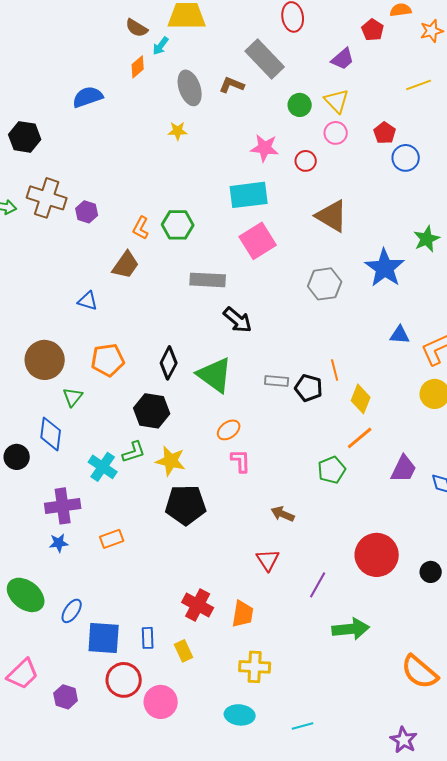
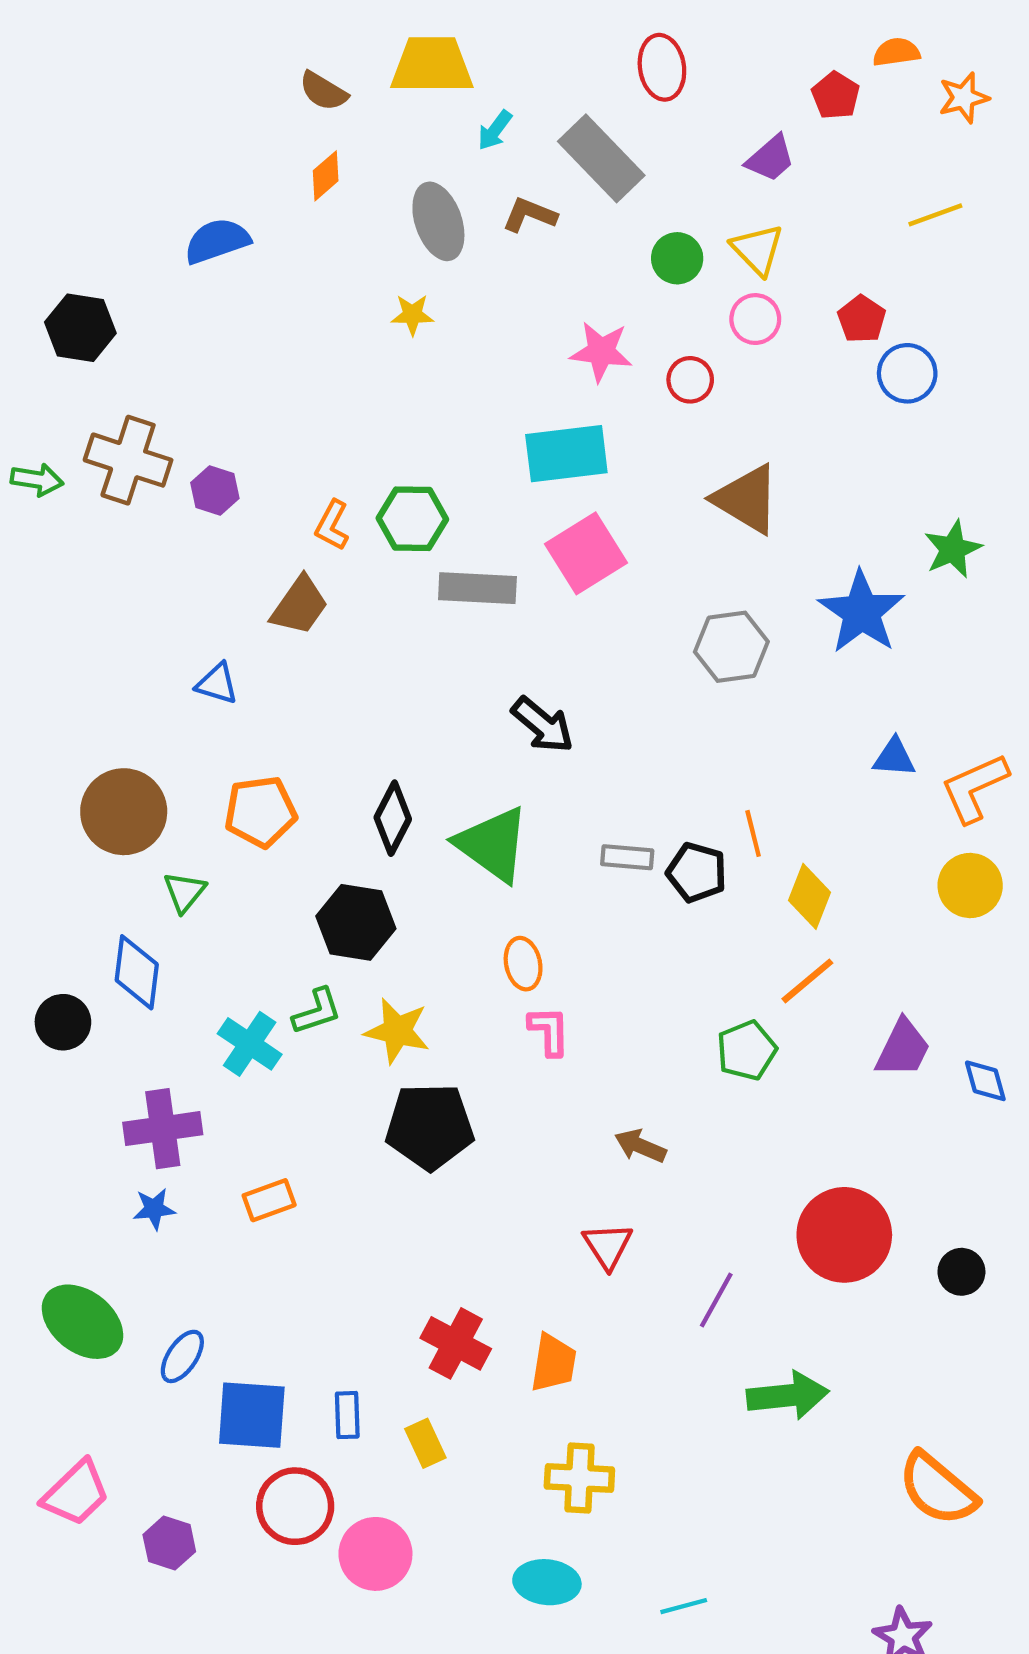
cyan arrow: (161, 46) -> (495, 130), moved
gray rectangle: (208, 280) -> (477, 588), moved
orange ellipse: (229, 430) -> (523, 964), turned -65

